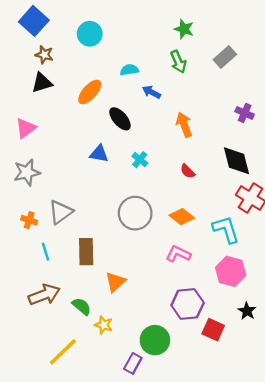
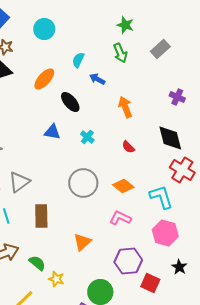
cyan semicircle: (129, 70) -> (78, 60), turned -56
orange triangle: (115, 282) -> (82, 242), moved

